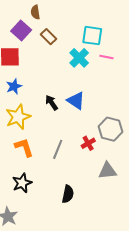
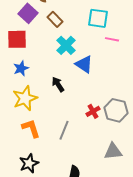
cyan cross: (79, 58) -> (66, 45), moved
blue triangle: (76, 101) -> (84, 64), moved
red cross: (88, 143) -> (93, 111), moved

